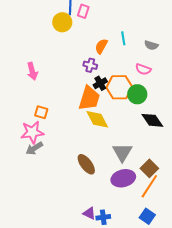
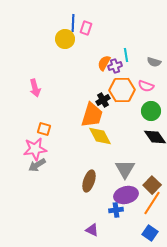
purple cross: (90, 65) -> (115, 66), moved, turned -32
orange hexagon: (119, 87) -> (122, 90), moved
green circle: (137, 94) -> (151, 111), moved
brown ellipse: (86, 164) -> (89, 181), turned 55
blue cross: (103, 217) -> (116, 210), moved

